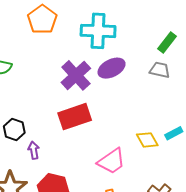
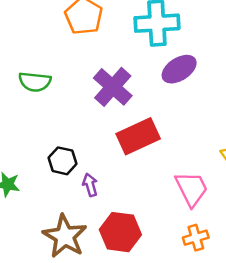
purple cross: (76, 75) -> (113, 87), moved
pink trapezoid: (112, 161) -> (191, 189), turned -76

